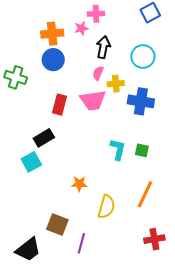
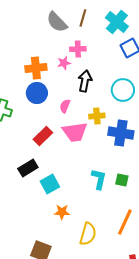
pink semicircle: (98, 73) -> (65, 106), moved
red rectangle: (59, 105) -> (43, 136), turned 30
cyan square: (31, 162) -> (50, 184), moved

